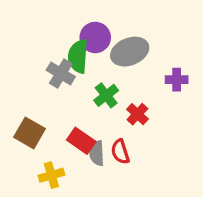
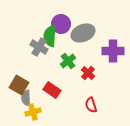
purple cross: (177, 80) -> (113, 51), size x1.5
red semicircle: (120, 152) -> (91, 105), moved
gray semicircle: (97, 153) -> (26, 98), moved

